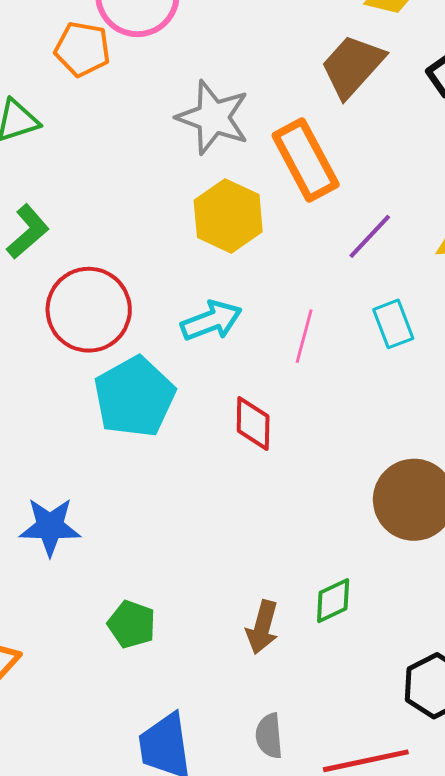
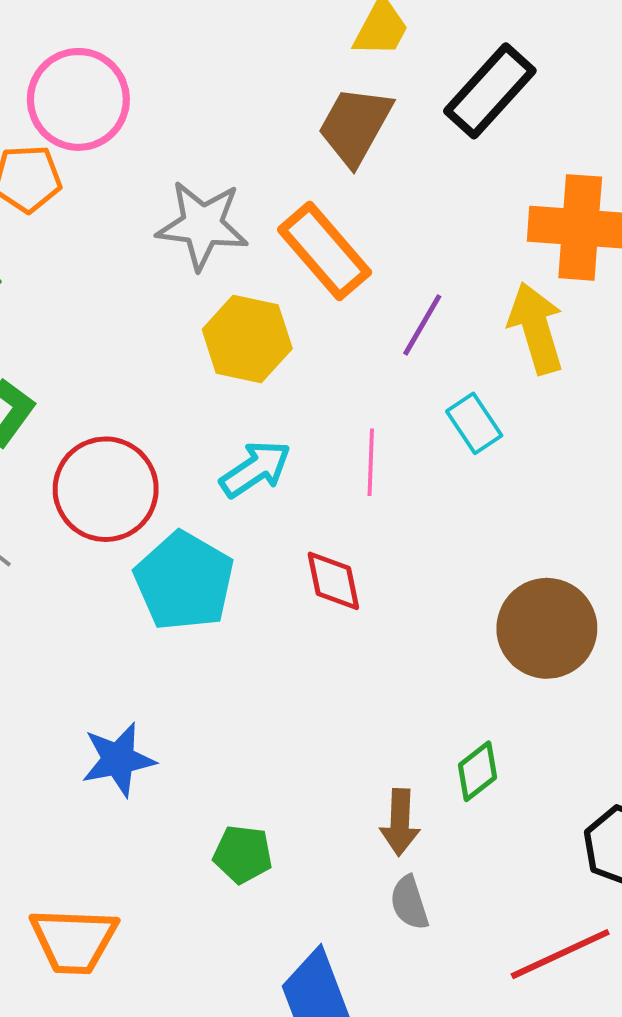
gray semicircle: (269, 736) -> (409, 903), moved

